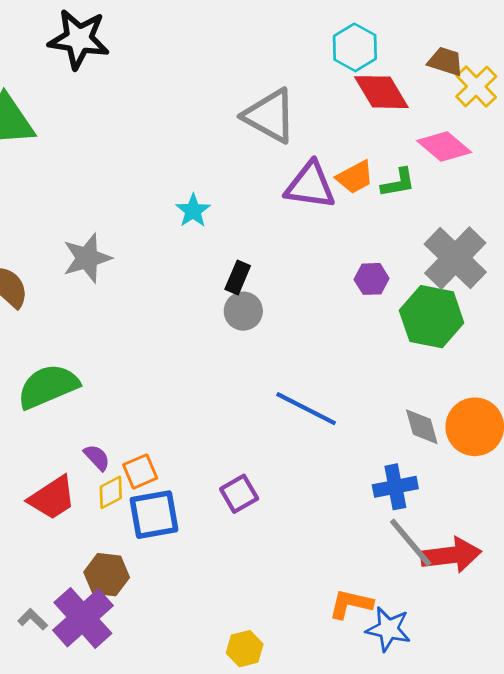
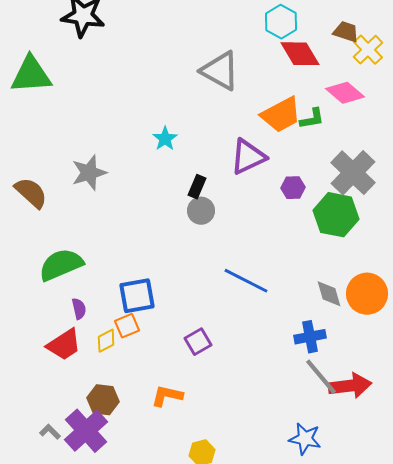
orange trapezoid: (355, 177) -> (281, 115), size x1.5
purple triangle: (310, 186) -> (248, 157), moved, turned -33
purple semicircle: (97, 457) -> (79, 309), moved, turned 30
blue square: (154, 515) -> (137, 296), moved
orange L-shape: (351, 604) -> (167, 396), moved

